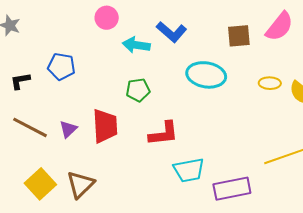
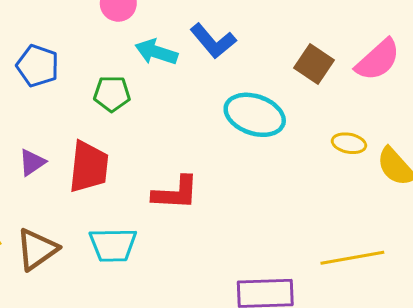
brown square: (239, 36) -> (314, 64), turned 30
green pentagon: (138, 90) -> (112, 94), moved
cyan trapezoid: (189, 170) -> (113, 245), moved

